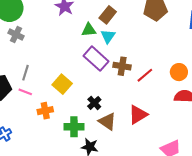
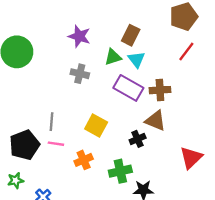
gray cross: (16, 34) -> (80, 74), moved
red line: (145, 75) -> (186, 51), moved
black cross: (94, 103) -> (138, 139), turned 32
red triangle: (138, 115) -> (191, 158), moved
brown triangle: (107, 121) -> (155, 121), moved

